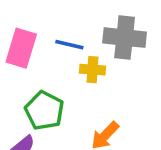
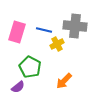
yellow cross: (92, 70) -> (57, 44), turned -32

